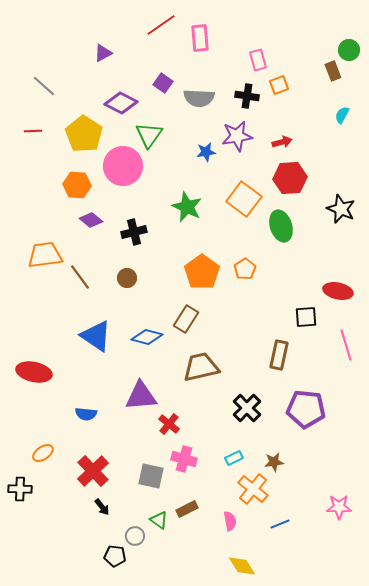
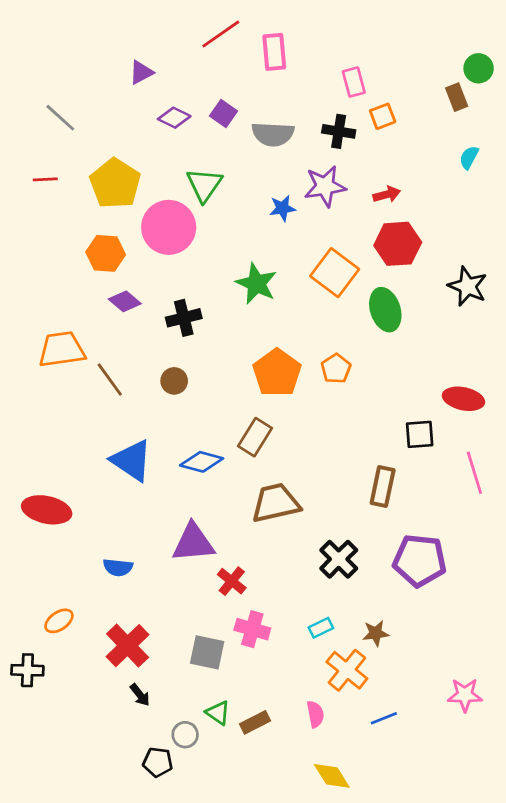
purple diamond: (121, 103) -> (174, 118), moved, size x0.7
brown rectangle: (187, 509) -> (255, 722), moved

